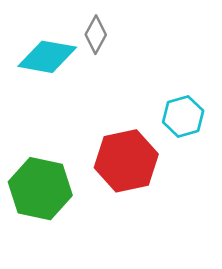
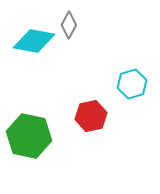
red hexagon: (126, 161) -> (91, 116), size x0.7

